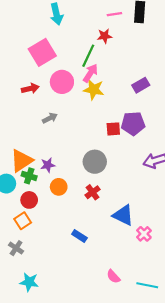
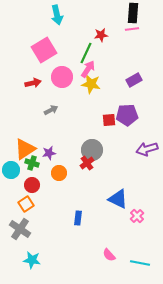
pink line: (114, 14) -> (132, 29), moved
red cross: (93, 192) -> (87, 163), moved
blue rectangle: (79, 236) -> (78, 218), turned 64
gray cross: (16, 248) -> (20, 229), size x1.5

